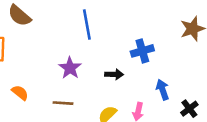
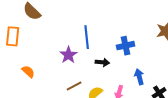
blue line: (87, 25) -> (87, 37), moved
brown line: (63, 103) -> (74, 86), moved, turned -35

